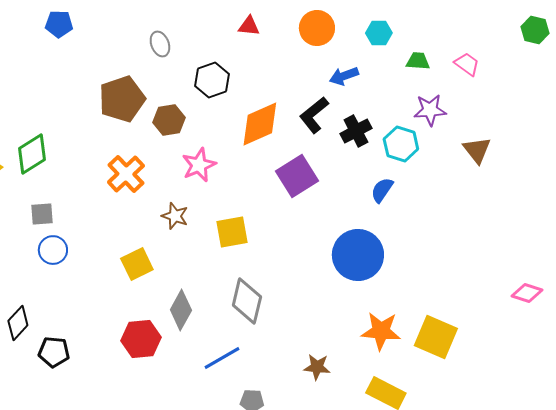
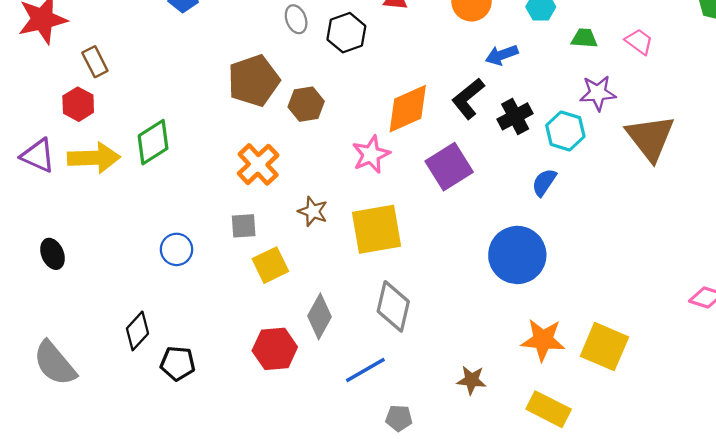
black hexagon: (212, 80) -> (346, 33), moved
brown triangle: (477, 150) -> (650, 138), size x1.6
pink star: (199, 165) -> (371, 154), moved
gray square: (42, 214) -> (244, 226), moved
yellow square: (232, 232) -> (377, 229), size x1.4

